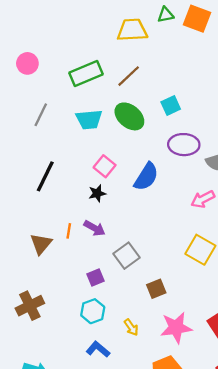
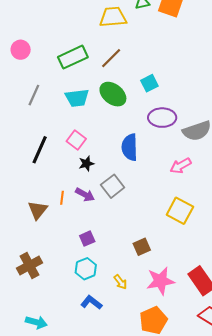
pink square: (105, 166) -> (76, 140), moved
blue semicircle: (146, 177) -> (130, 147), turned 148
gray square: (126, 256) -> (113, 186), moved

